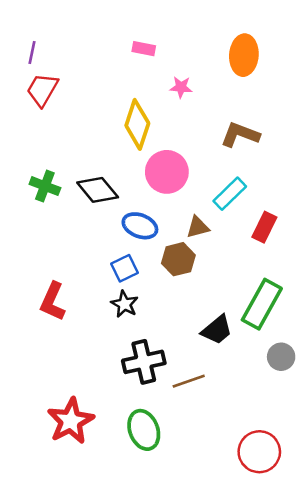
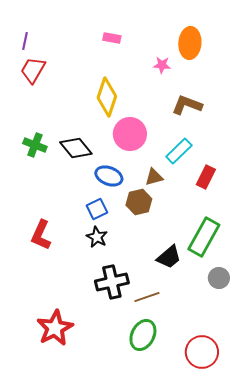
pink star: (181, 87) -> (162, 65), moved
green ellipse: (144, 430) -> (143, 335), moved, turned 48

